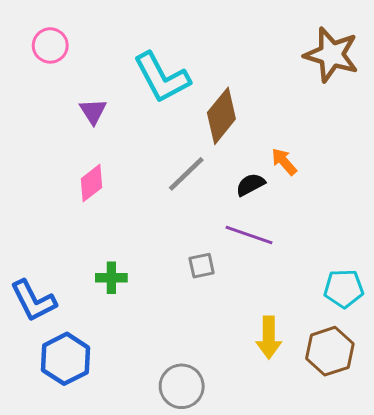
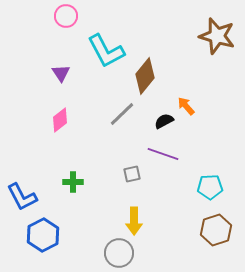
pink circle: (50, 45) -> (66, 16), moved
cyan pentagon: (344, 289) -> (210, 187), moved
yellow arrow: (269, 337) -> (134, 221), moved

